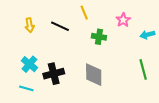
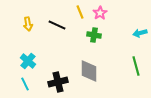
pink star: (123, 20) -> (100, 13), moved
black cross: (54, 74) -> (58, 82), moved
cyan line: (26, 88) -> (25, 84), turned 48

